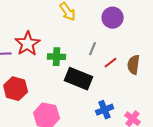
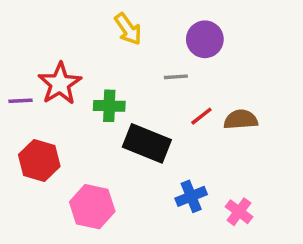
gray line: (93, 49) -> (176, 77), moved, turned 64
brown semicircle: (134, 65) -> (241, 120), turned 78

